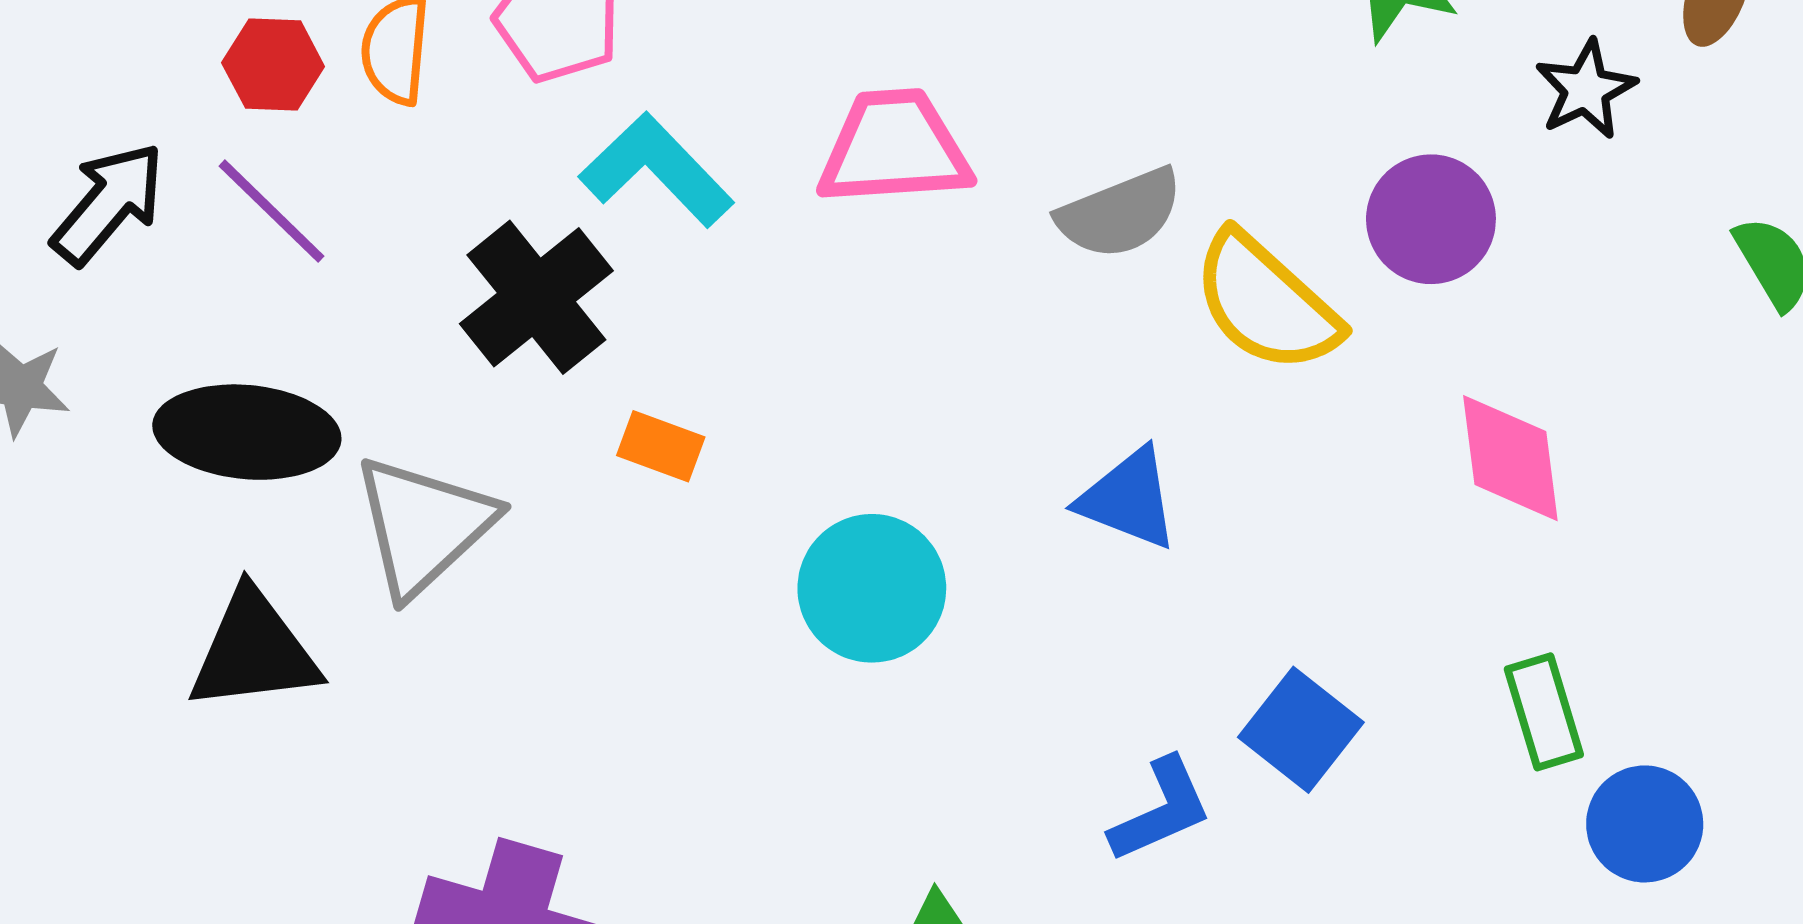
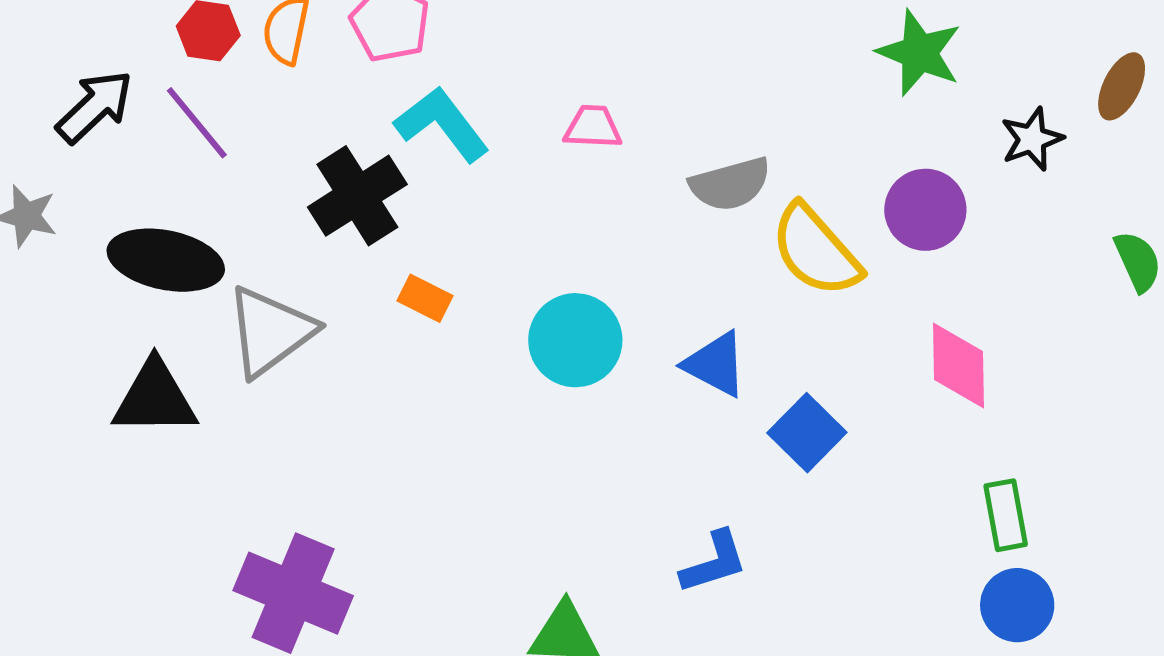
pink trapezoid: (894, 148) -> (593, 127), size x0.6
cyan circle: (872, 588) -> (575, 340), moved
green rectangle: (1544, 712) -> (1006, 515), moved
blue square: (1301, 730) -> (807, 433), moved

